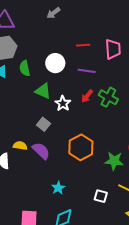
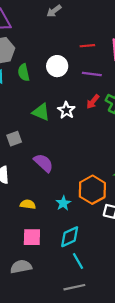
green triangle: (43, 91) -> (41, 112), moved
gray square: (43, 124) -> (14, 139), moved, turned 32
yellow semicircle: (20, 146) -> (28, 204), moved
orange hexagon: (81, 147) -> (92, 190), moved

